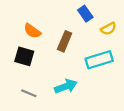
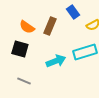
brown rectangle: (65, 41) -> (50, 26), moved
cyan arrow: (66, 86) -> (56, 61), moved

